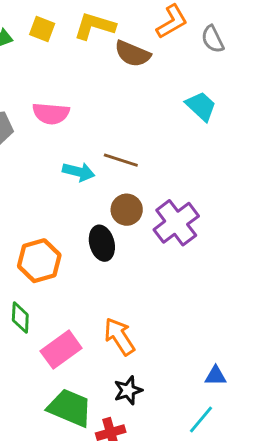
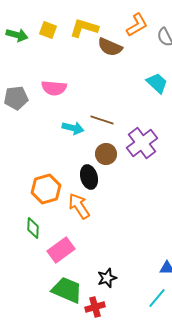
purple cross: (176, 223) -> (142, 143), moved
orange arrow: (119, 336) -> (79, 206), moved

